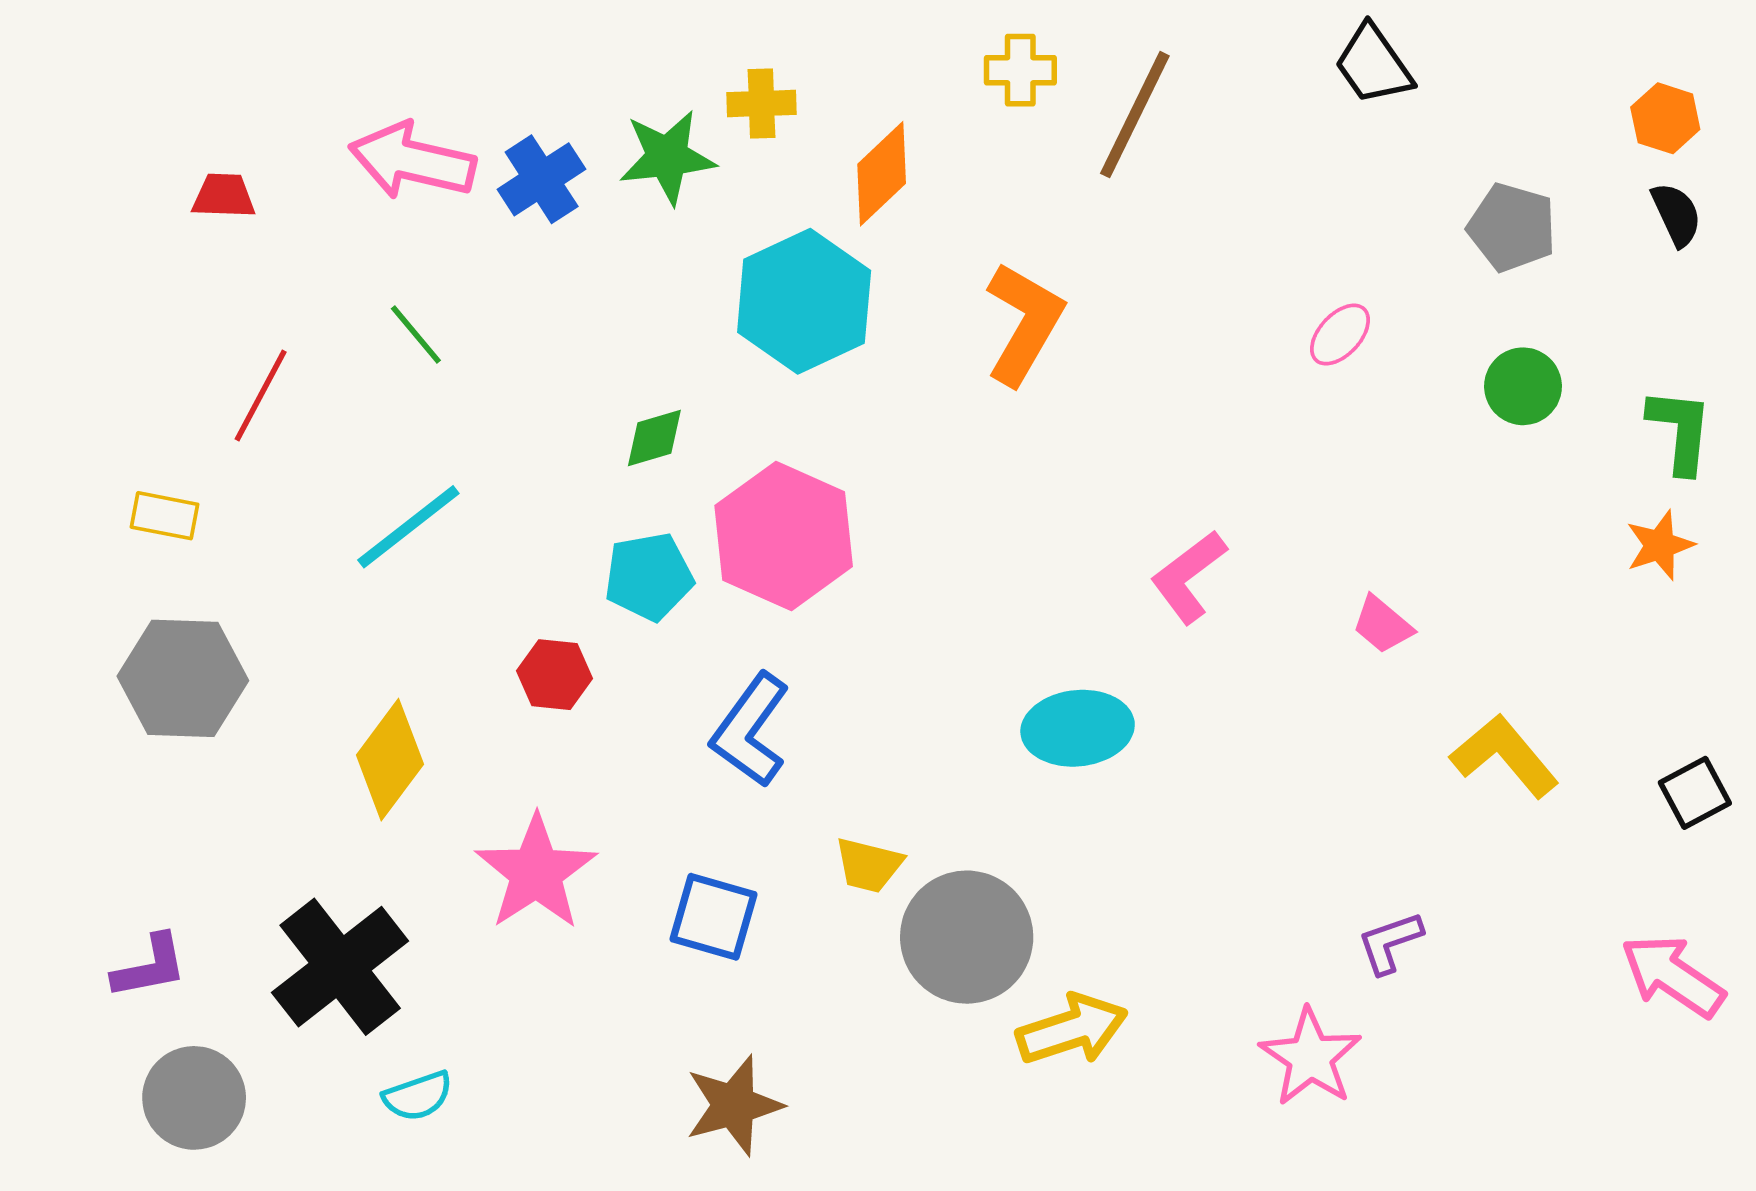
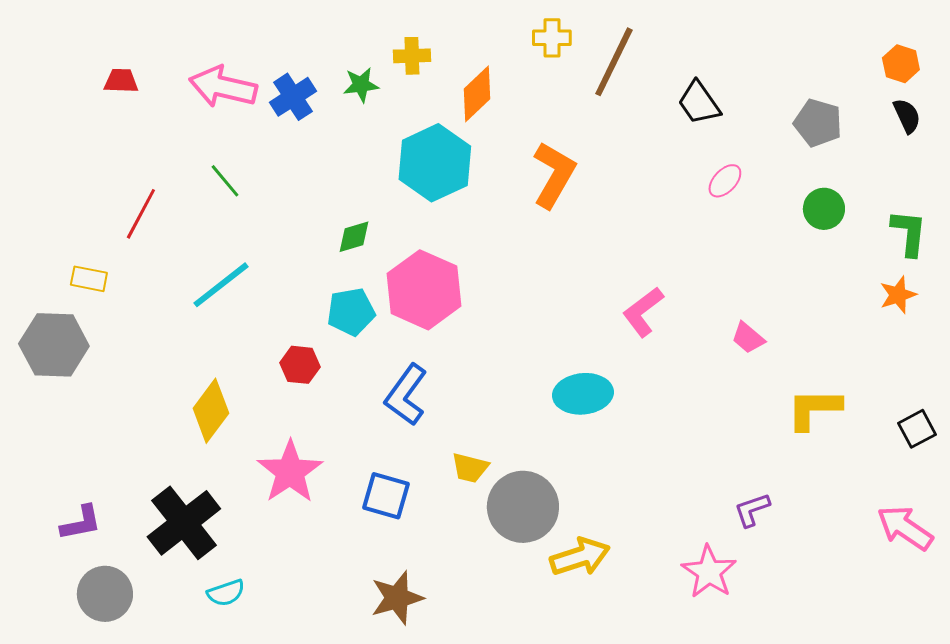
black trapezoid: (1373, 65) -> (699, 103), moved
green star: (667, 157) -> (361, 85), size x0.7
red trapezoid: (224, 196) -> (121, 81), moved
gray hexagon: (183, 678) -> (54, 345), moved
yellow L-shape: (1505, 756) -> (814, 409), turned -50

